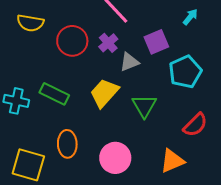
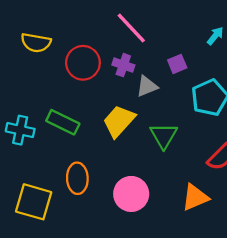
purple square: (156, 42) -> (177, 64), size x0.7
purple cross: (108, 43) -> (123, 65), turned -30

